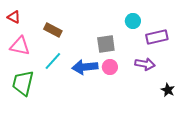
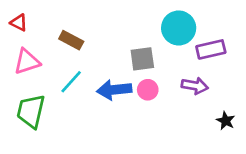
cyan circle: (133, 21) -> (179, 28), size x1.6
pink triangle: (20, 46) -> (27, 62), turned -30

